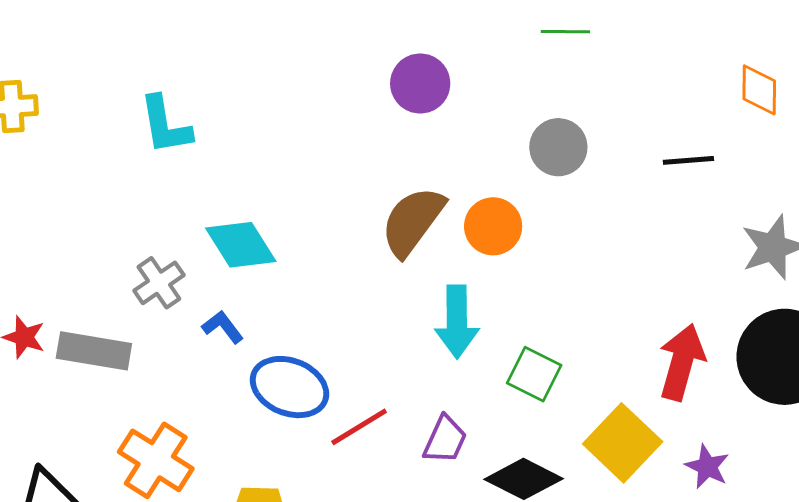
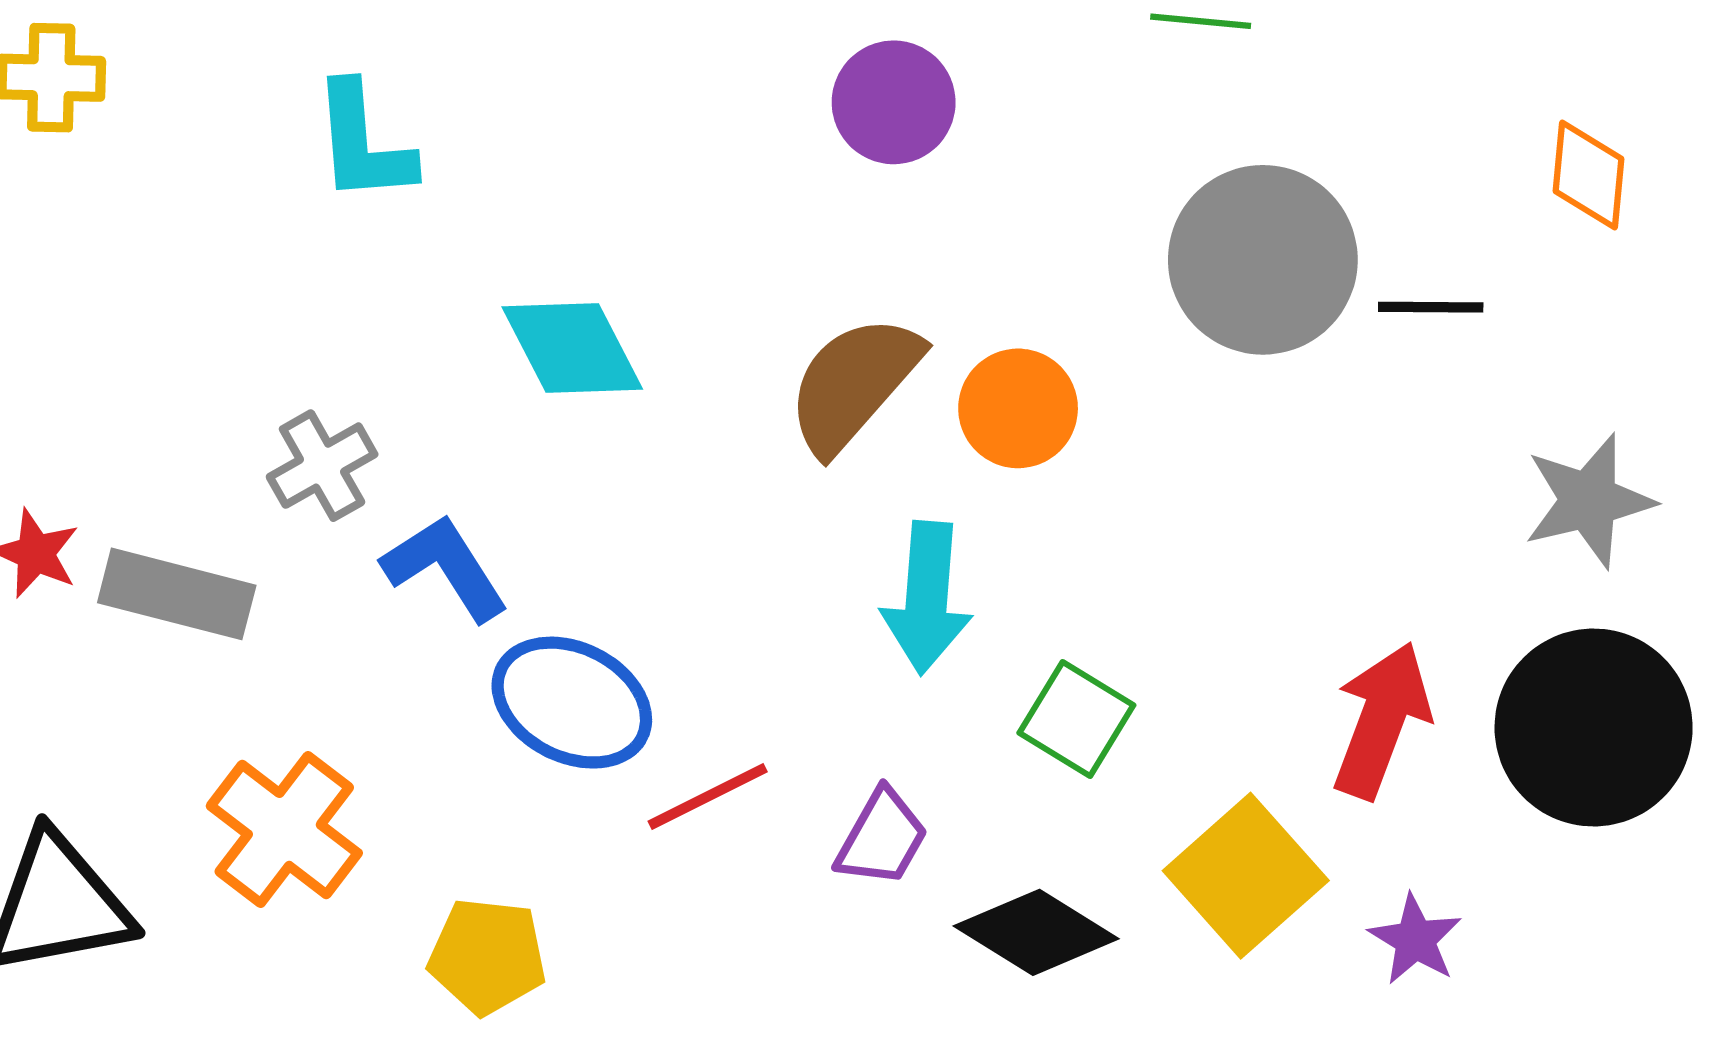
gray circle: (558, 147) -> (1263, 260), moved, size x1.6
cyan diamond: (241, 245) -> (572, 348), moved
blue L-shape: (223, 327) -> (445, 568), size x1.5

